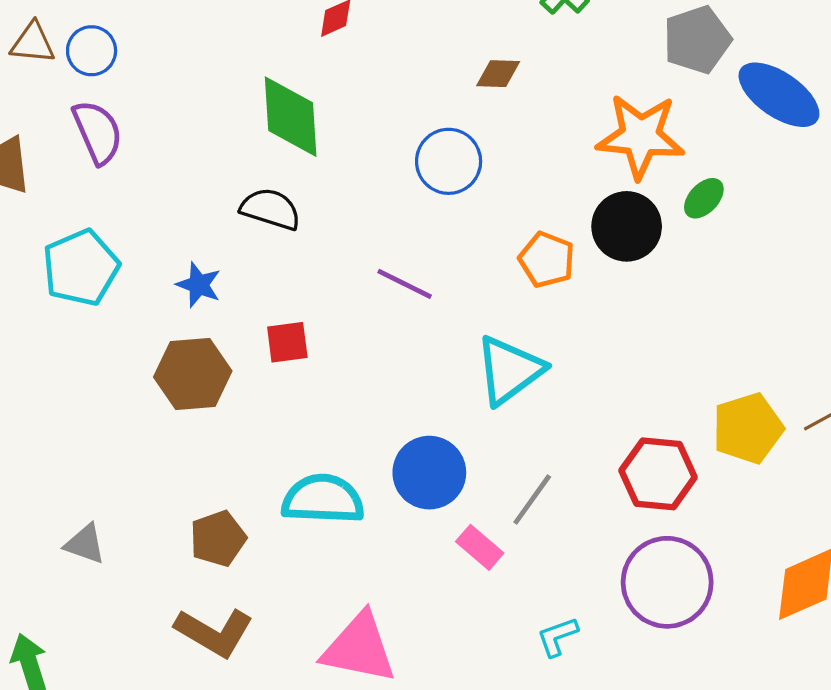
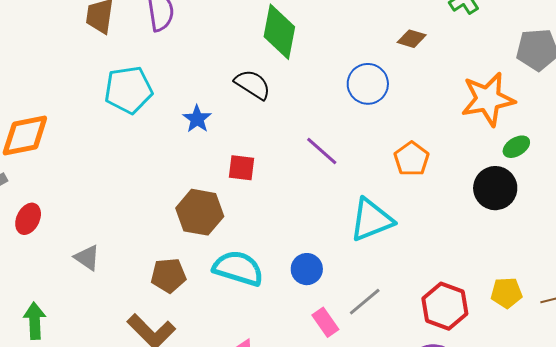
orange star: (640, 136) -> (488, 99), turned -30
black circle: (627, 226) -> (495, 188), moved
brown hexagon: (193, 374) -> (200, 212), moved
yellow pentagon: (748, 428) -> (506, 293), size x0.7
blue circle: (429, 473) -> (307, 269), size x0.7

